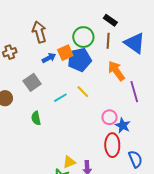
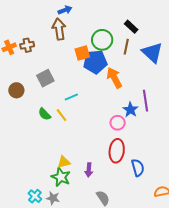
blue arrow: (49, 58) -> (65, 10), moved
orange arrow: (116, 71) -> (114, 78), moved
yellow line: (83, 92) -> (62, 115), moved
green semicircle: (36, 118) -> (45, 114), turned -40
blue star: (123, 125) -> (130, 110), moved
yellow triangle: (69, 162) -> (64, 162), moved

